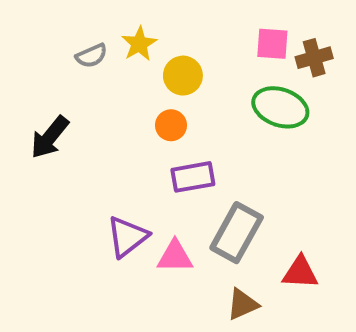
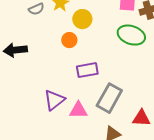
orange circle: (171, 125) -> (69, 40), moved
black arrow: (50, 137) -> (15, 50), turned 45

